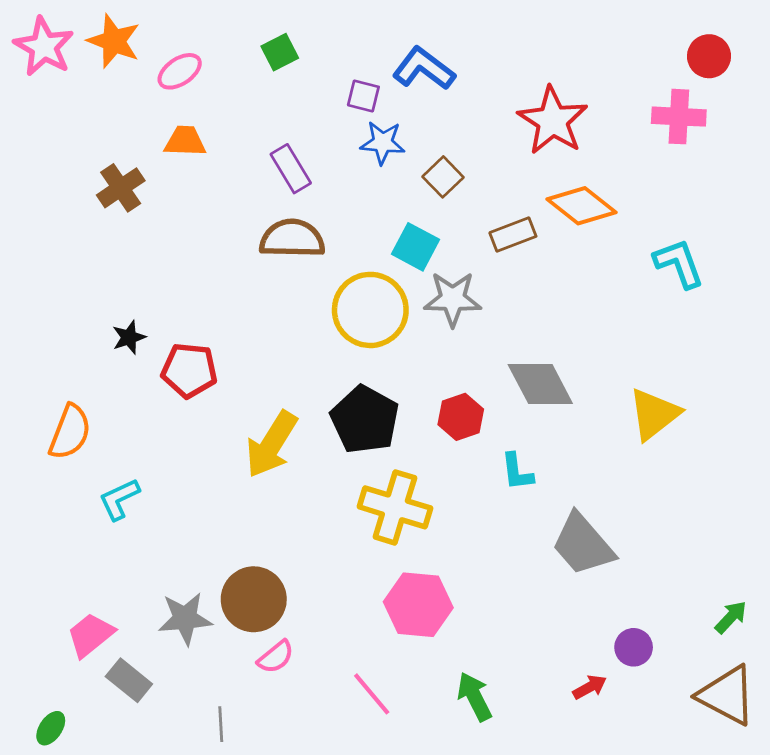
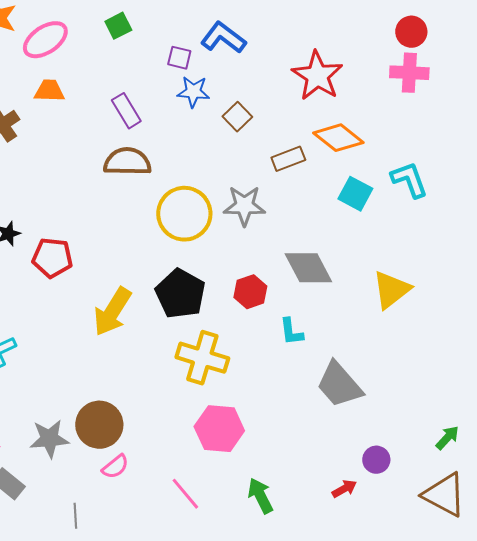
red circle: (709, 56) -> (411, 32), moved
pink ellipse: (180, 71) -> (45, 40), size x1.4
cyan square: (416, 247) -> (355, 194), moved

